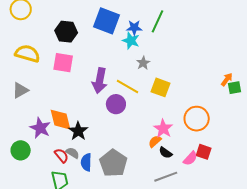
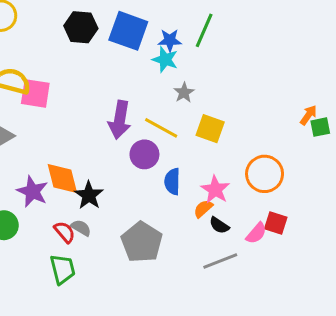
black hexagon: (66, 32) -> (81, 27), moved
pink square: (63, 63) -> (35, 93), moved
blue semicircle: (86, 162) -> (172, 182), moved

